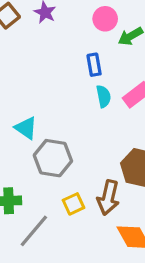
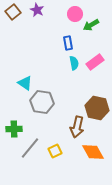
yellow square: (73, 204) -> (55, 151), moved

